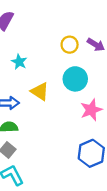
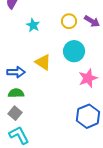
cyan star: (19, 62) -> (33, 25), moved

